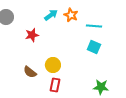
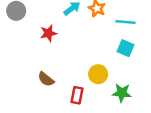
yellow circle: (53, 65) -> (98, 74), moved
green star: (101, 87) -> (122, 93), moved

